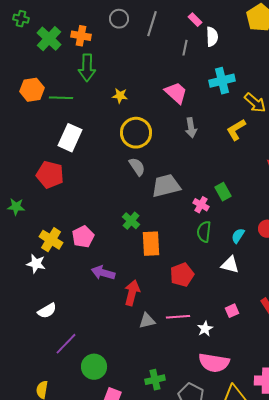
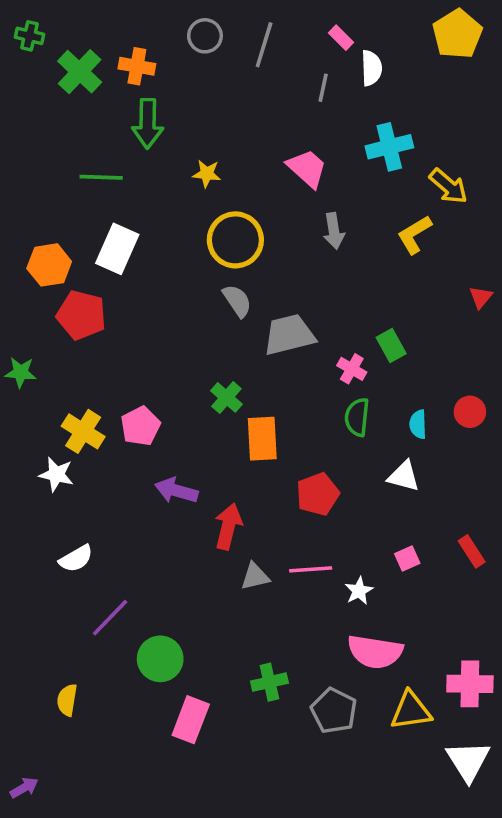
orange hexagon: (32, 90) -> (49, 265), moved
cyan semicircle: (238, 236) -> (418, 424), turned -35

